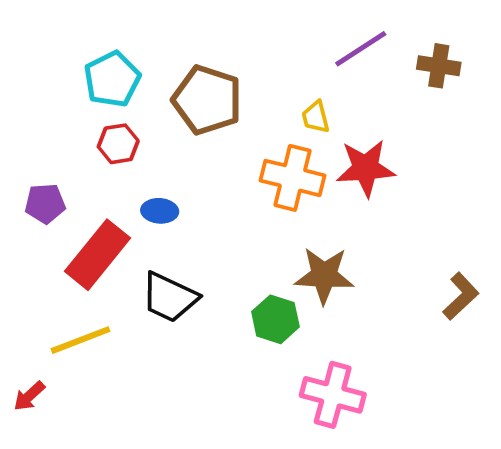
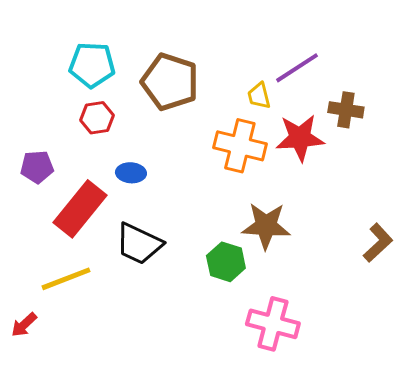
purple line: (361, 49) -> (297, 68), moved
brown cross: (439, 66) -> (346, 110), moved
cyan pentagon: (112, 79) -> (92, 65), turned 30

